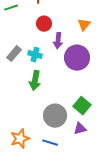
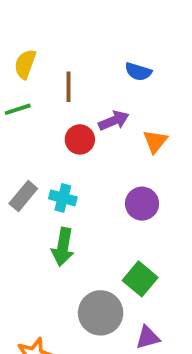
purple arrow: (58, 41) -> (114, 121), moved, turned -119
purple circle: (77, 58) -> (142, 204), size x0.7
green square: (82, 106) -> (140, 279), moved

